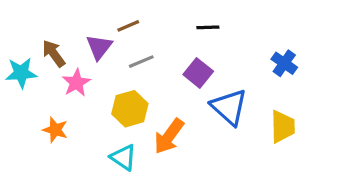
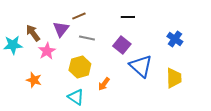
gray line: (141, 62) -> (87, 38), turned 35
orange arrow: (169, 136) -> (104, 84), size x0.6

